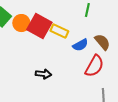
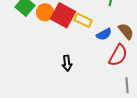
black arrow: (43, 74) -> (67, 63), turned 77

